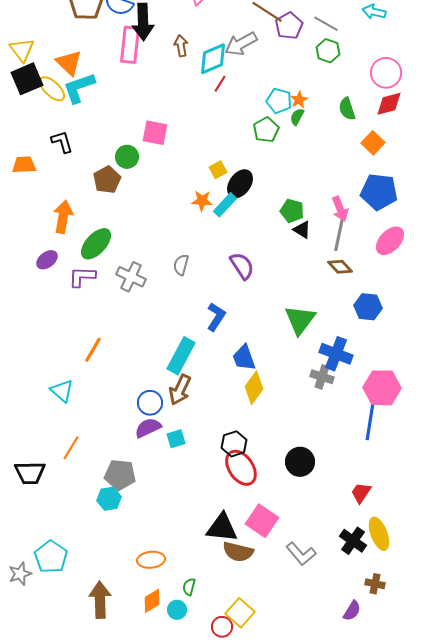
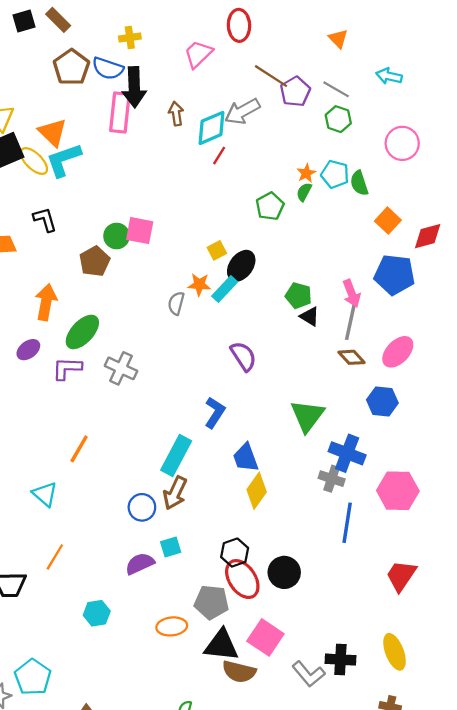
cyan pentagon: (279, 101) -> (335, 174), moved
red diamond: (389, 104) -> (428, 236), moved
pink square: (155, 133) -> (140, 231), moved
pink ellipse: (390, 241) -> (398, 352), moved
gray semicircle: (181, 265) -> (176, 303), moved
blue line: (370, 422) -> (347, 523), moved
purple semicircle: (148, 428) -> (140, 564), moved
black circle: (300, 462) -> (284, 572), moved
gray pentagon: (120, 475) -> (211, 602), moved
red trapezoid: (361, 493) -> (401, 576), moved, size x1.4
black cross: (353, 541) -> (340, 660), moved, turned -32
orange ellipse: (151, 560) -> (172, 626), moved

